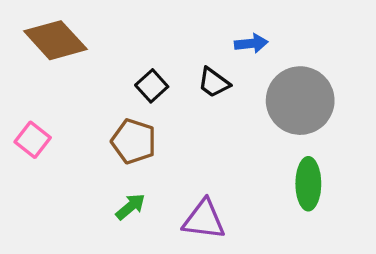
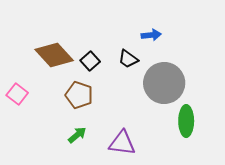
brown diamond: (55, 40) -> (54, 55), moved
gray circle: (300, 101) -> (164, 83), moved

